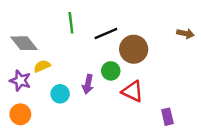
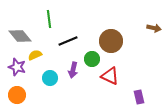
green line: (71, 23) -> (49, 19), moved
black line: (106, 34) -> (68, 41), moved

